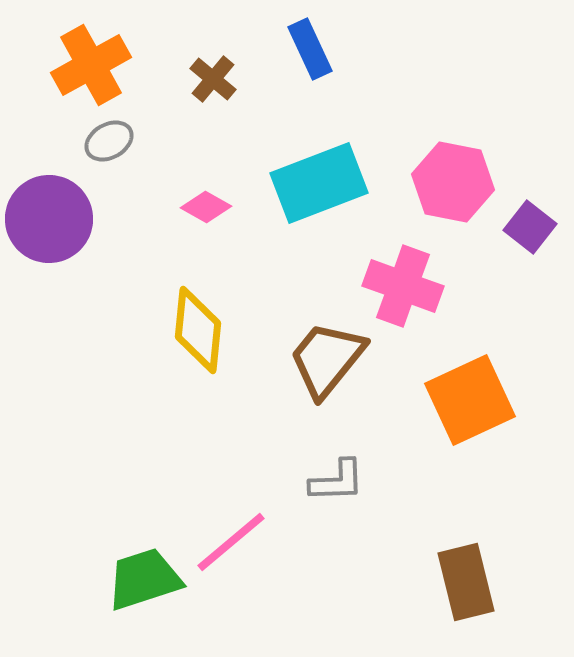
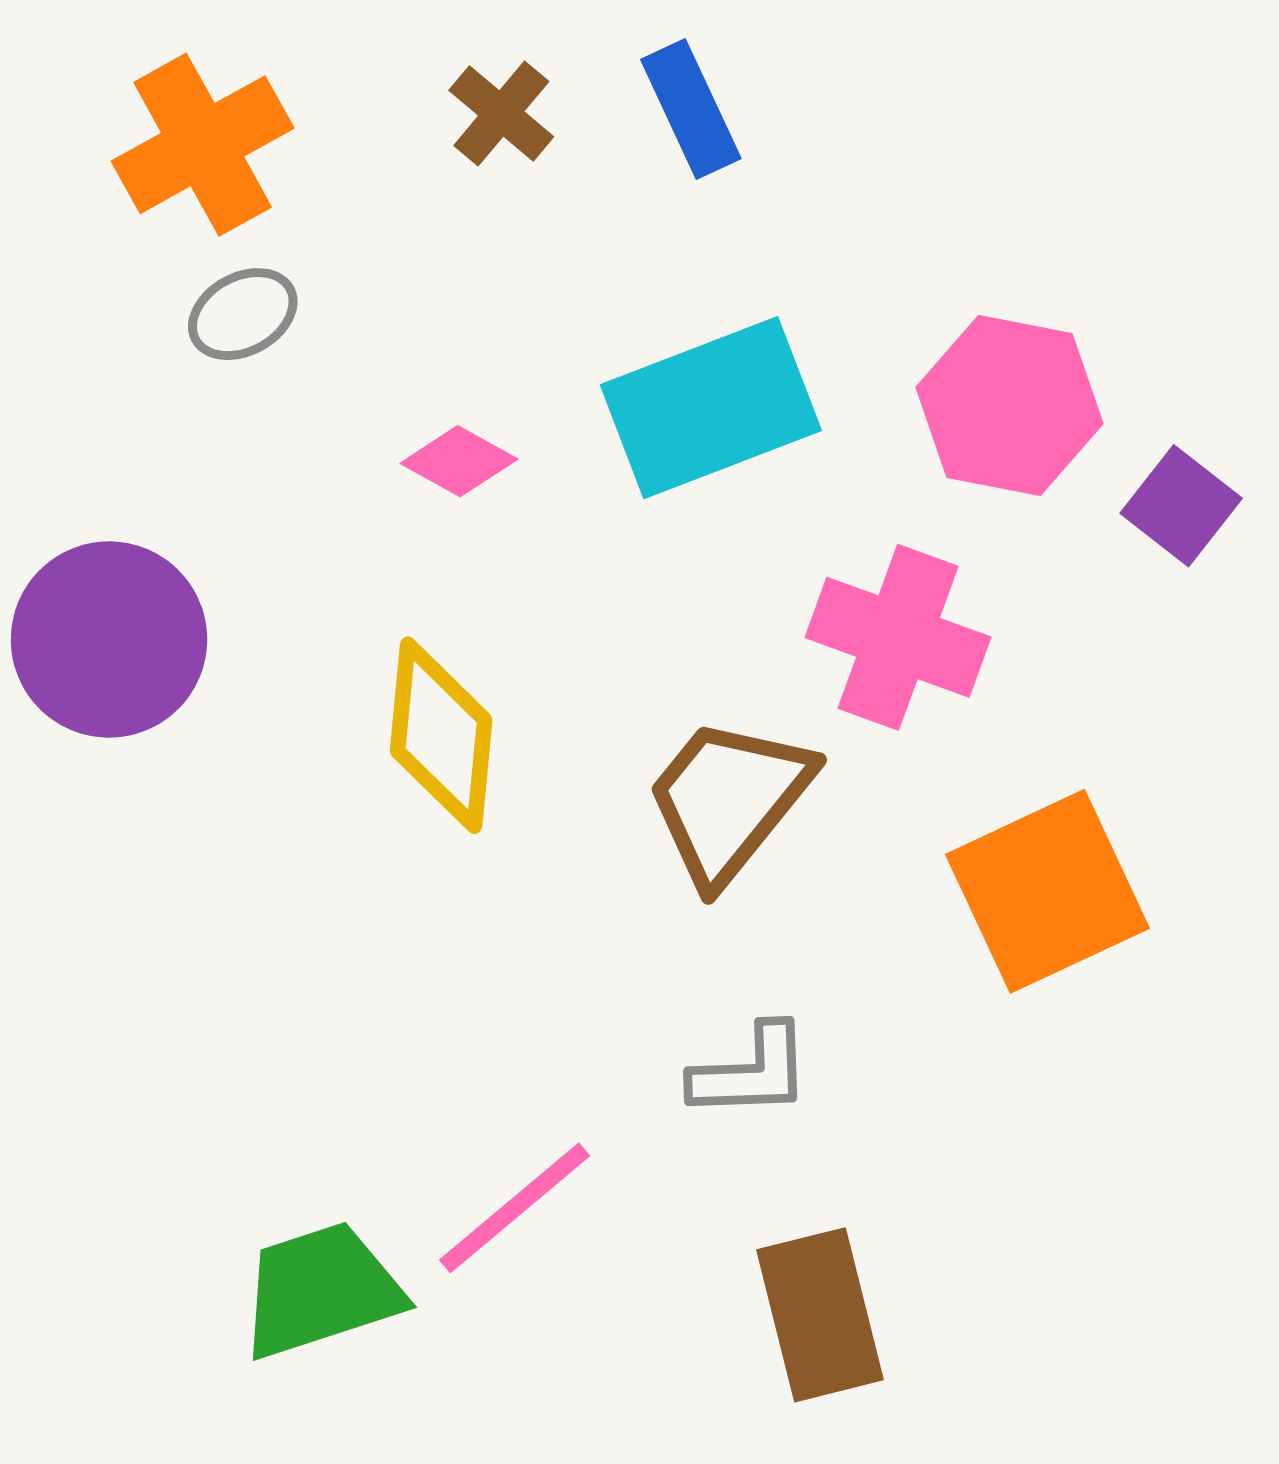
brown cross: (213, 79) -> (501, 113), moved
purple circle: (49, 219) -> (109, 640), moved
brown rectangle: (466, 582) -> (820, 1315), moved

